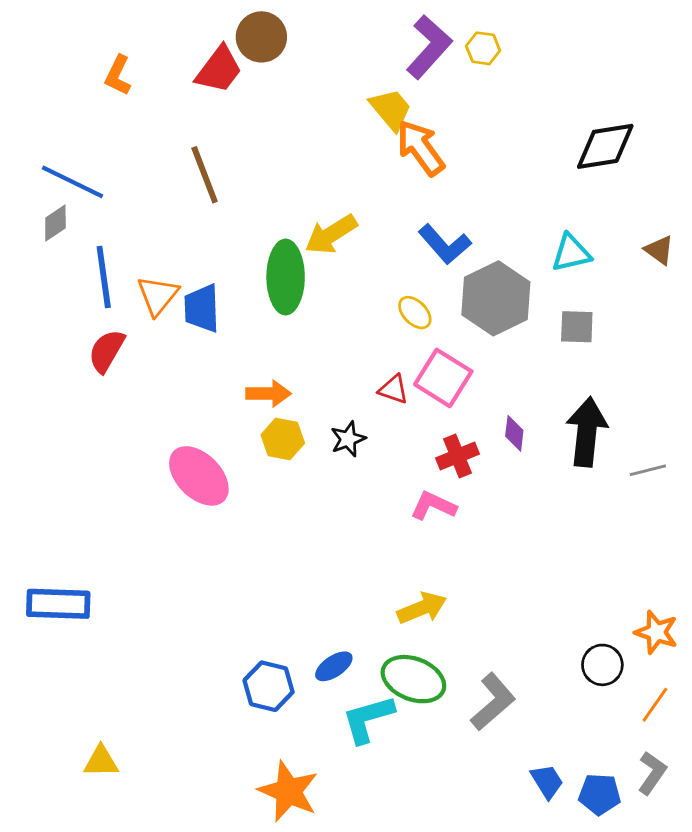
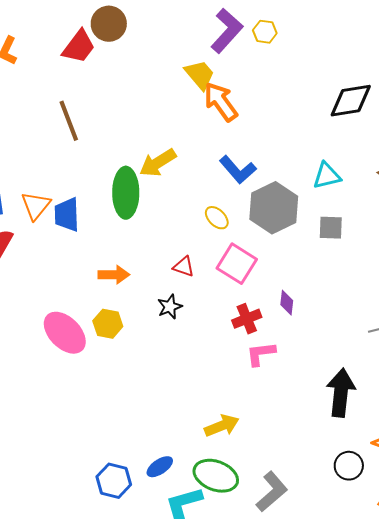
red triangle: (394, 389) -> (184, 267), moved
black arrow: (587, 432) -> (341, 393), moved
yellow hexagon: (283, 439) -> (108, 324), moved
pink L-shape: (433, 506) -> (261, 354), moved, turned -32

